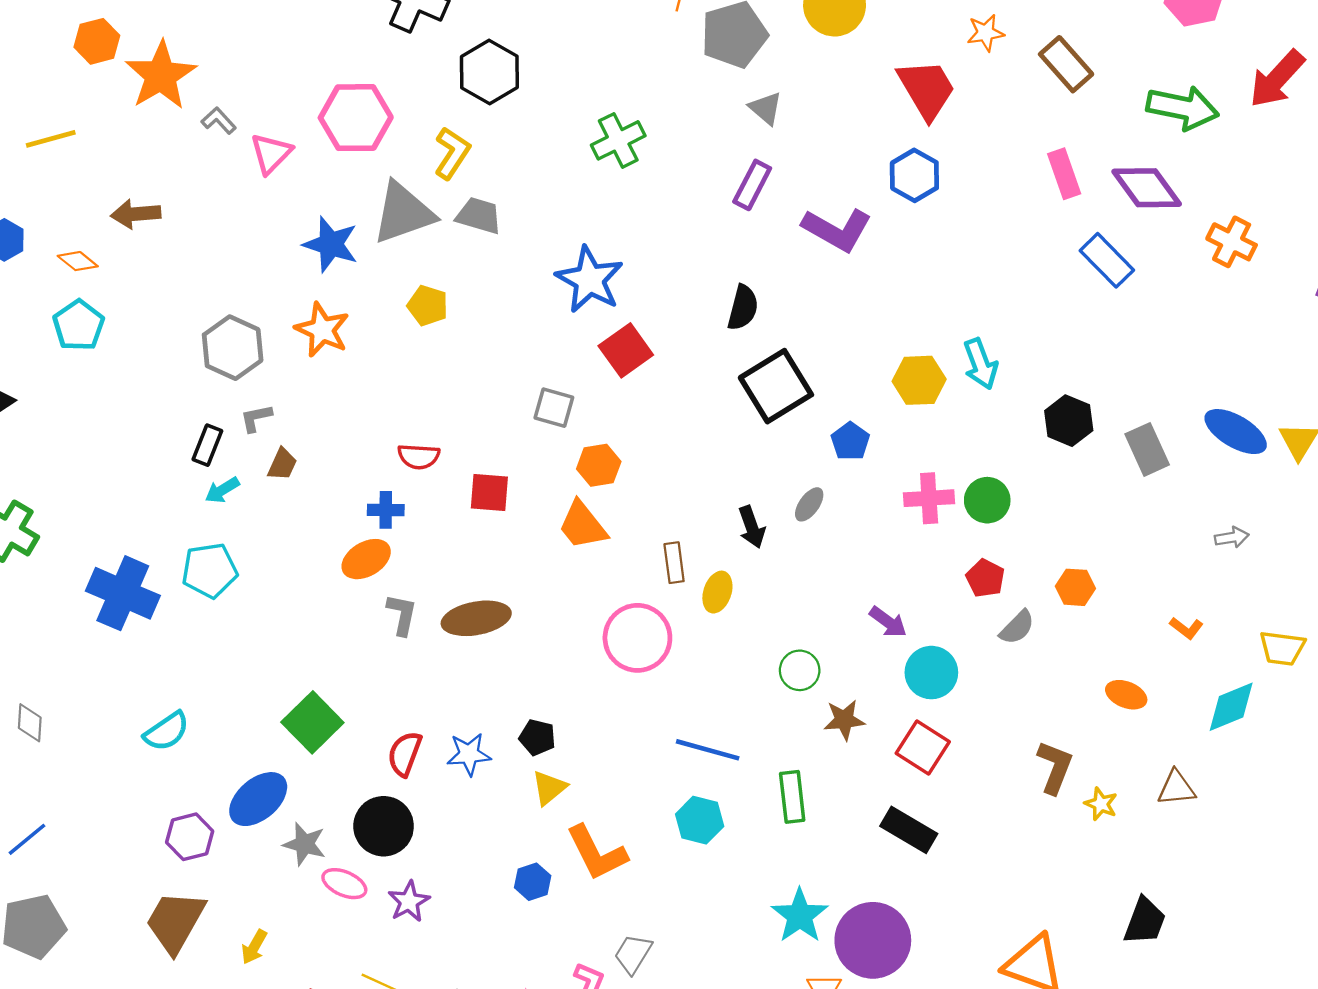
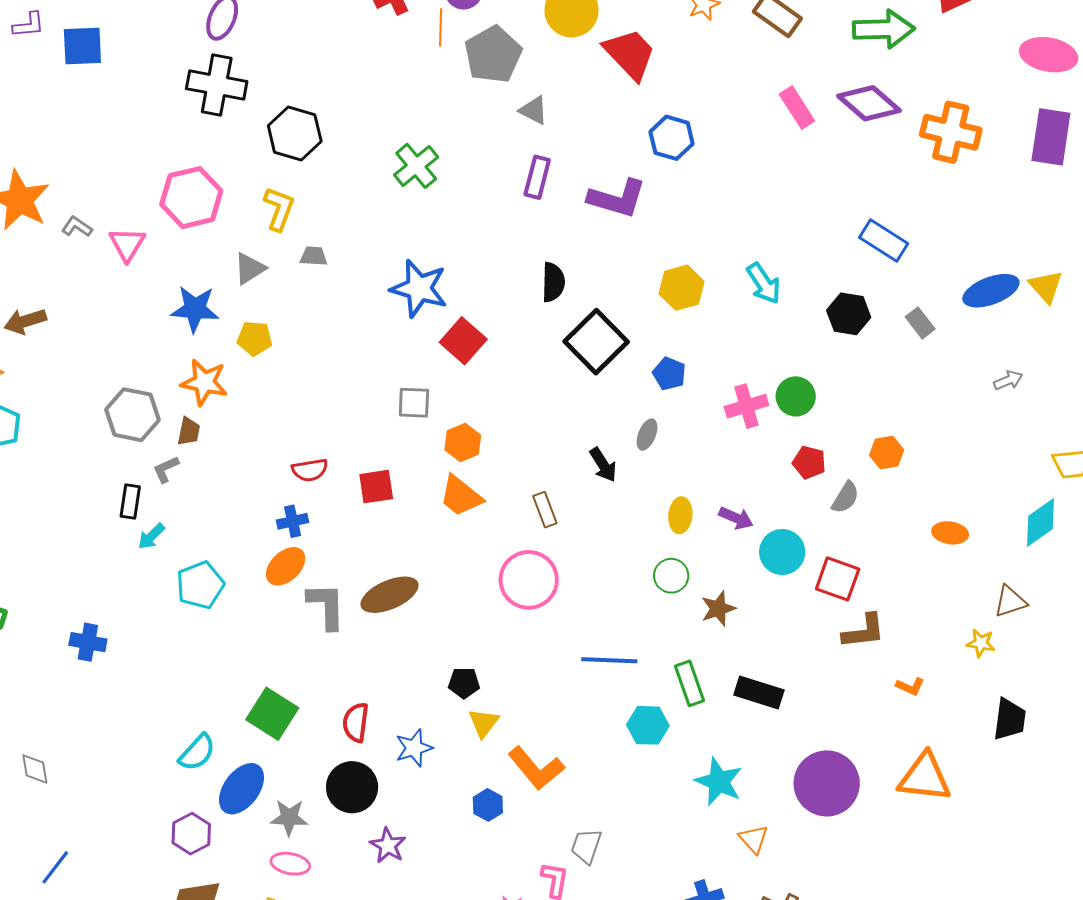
red trapezoid: (927, 89) -> (630, 54), moved
gray triangle: (403, 213) -> (250, 268), size x0.6
gray trapezoid: (479, 216) -> (314, 256), size x0.7
orange cross: (1232, 242) -> (951, 132), size x1.4
blue rectangle: (1107, 260) -> (884, 241), moved
yellow pentagon: (428, 306) -> (255, 338), moved
yellow hexagon: (919, 380) -> (682, 288), moved
blue ellipse: (1236, 432) -> (991, 291), turned -38
gray rectangle: (1147, 449) -> (920, 323), size x0.7
brown trapezoid: (282, 464) -> (189, 431), moved
cyan pentagon: (209, 570) -> (200, 585), moved
yellow ellipse: (717, 592) -> (680, 515), moved
blue cross: (123, 593) -> (88, 642), size x0.6
gray L-shape: (402, 615) -> (326, 606), size x1.4
orange L-shape: (1186, 628) -> (910, 686), moved
cyan semicircle: (167, 731) -> (197, 753), moved
red square: (923, 747) -> (838, 579), moved
blue star: (469, 754) -> (414, 748), moved
brown L-shape: (1055, 767) -> (864, 631), moved, turned 75
yellow star: (1101, 804) -> (981, 643), moved
cyan hexagon: (700, 820) -> (648, 725), moved
black rectangle: (909, 830) -> (759, 693), moved
pink ellipse: (344, 884) -> (290, 864), moved
purple circle: (873, 940) -> (827, 783), moved

